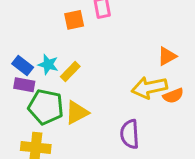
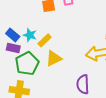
green pentagon: (46, 107) -> (27, 64), turned 30
yellow triangle: (77, 112) -> (54, 58), moved

